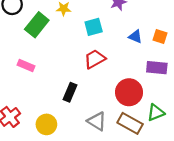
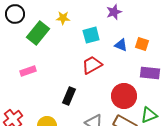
blue triangle: (135, 37) -> (121, 45), moved
orange square: (160, 37) -> (142, 44), moved
pink rectangle: (26, 65) -> (28, 71), turned -42

